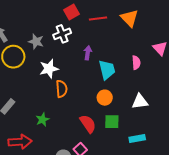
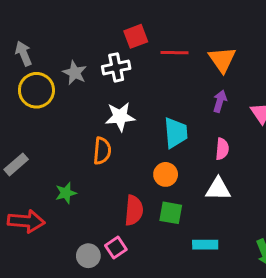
purple arrow: (88, 53) -> (220, 101), moved
pink semicircle: (136, 63) -> (222, 149), moved
white star: (49, 69) -> (120, 117), moved
red semicircle: (88, 124) -> (134, 210), turned 30

